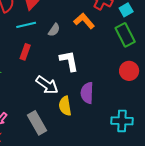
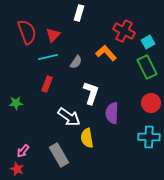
white L-shape: (69, 61) -> (91, 93), turned 30
purple semicircle: (87, 93) -> (112, 113), moved
cyan cross: (122, 121) -> (149, 137), moved

